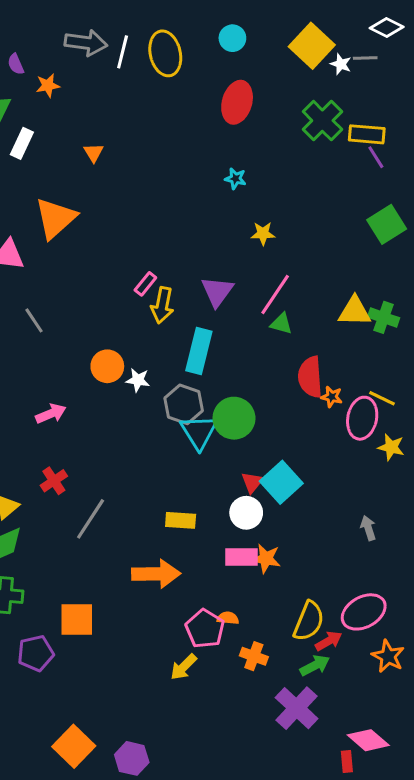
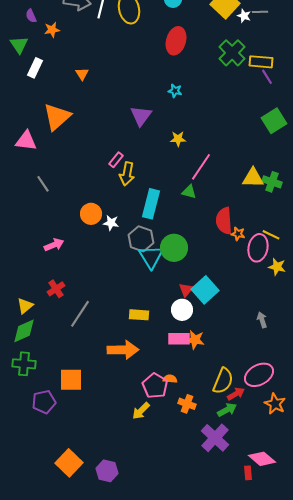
yellow star: (263, 233) -> (178, 139), moved
purple triangle: (217, 291) -> (141, 116), moved
green triangle: (281, 324) -> (189, 192), moved

